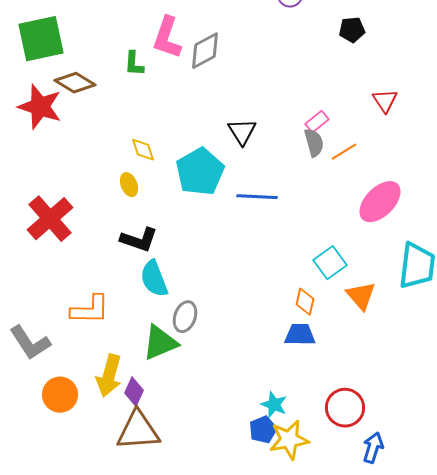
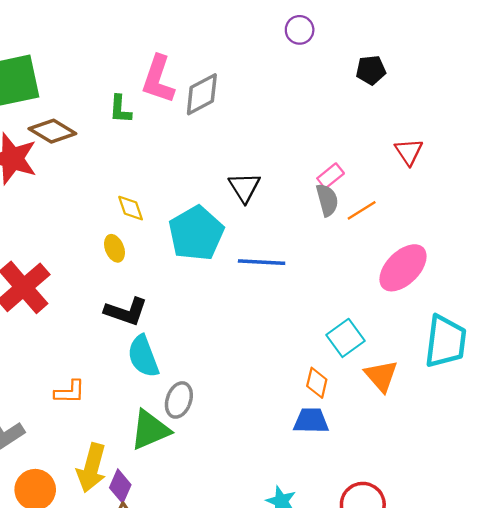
orange L-shape: (90, 310) -> (70, 392), size x0.7

